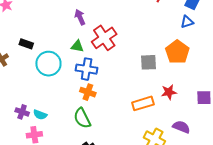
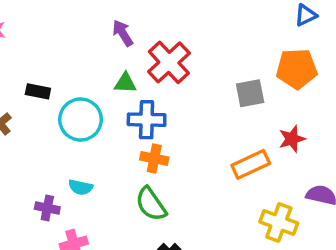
orange pentagon: (177, 52) -> (297, 69), turned -30
cyan semicircle: (40, 115) -> (81, 187), moved

